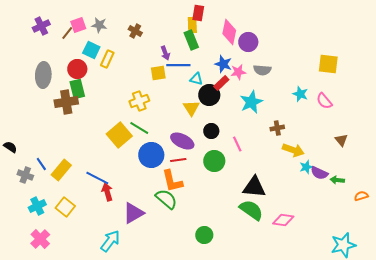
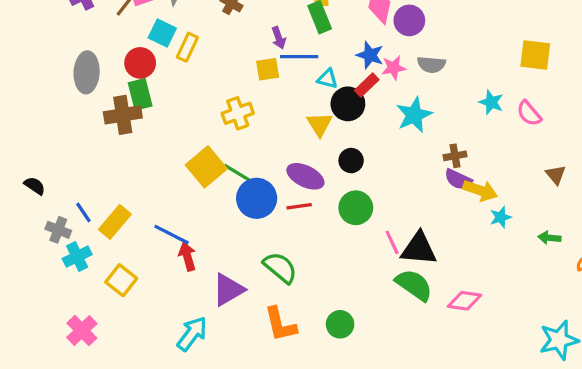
green line: (139, 128) -> (238, 173), moved
pink line: (237, 144) -> (392, 242), moved
purple semicircle: (319, 173) -> (458, 179), moved
orange L-shape: (172, 181) -> (280, 324), moved
cyan cross: (37, 206) -> (77, 257), moved

